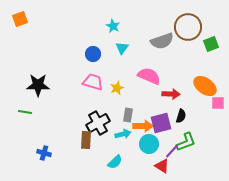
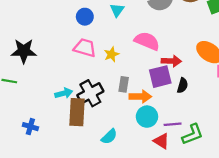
purple square: (161, 123) -> (160, 77), moved
cyan arrow: (123, 134) -> (64, 93), moved
brown rectangle: (86, 140) -> (77, 112), size x1.4
green L-shape: (186, 142) -> (192, 134), moved
purple line: (172, 151) -> (173, 124), turned 42

